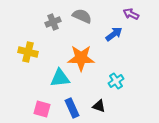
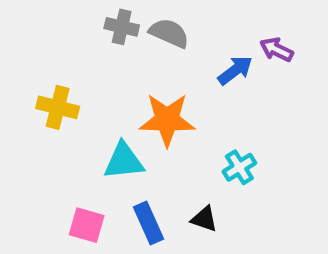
purple arrow: (131, 14) -> (277, 50), moved
gray cross: (53, 22) -> (122, 27), moved, turned 35

